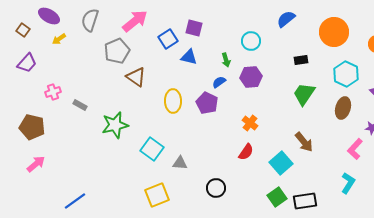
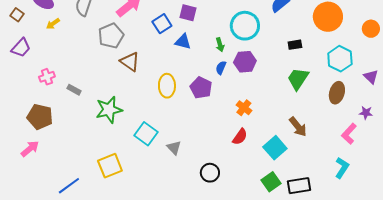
cyan circle: (251, 41) -> (245, 26), size x1.5
blue semicircle: (219, 82) -> (221, 68), moved, turned -32
brown pentagon: (32, 127) -> (40, 117), moved
gray triangle: (180, 163) -> (174, 148), turned 42
yellow square: (157, 195) -> (110, 166), moved

